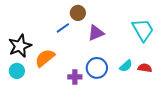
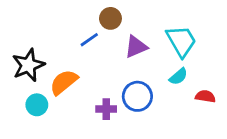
cyan trapezoid: (143, 30) -> (181, 41), moved
cyan semicircle: (126, 66) -> (178, 76), moved
cyan circle: (17, 71) -> (37, 105), moved

